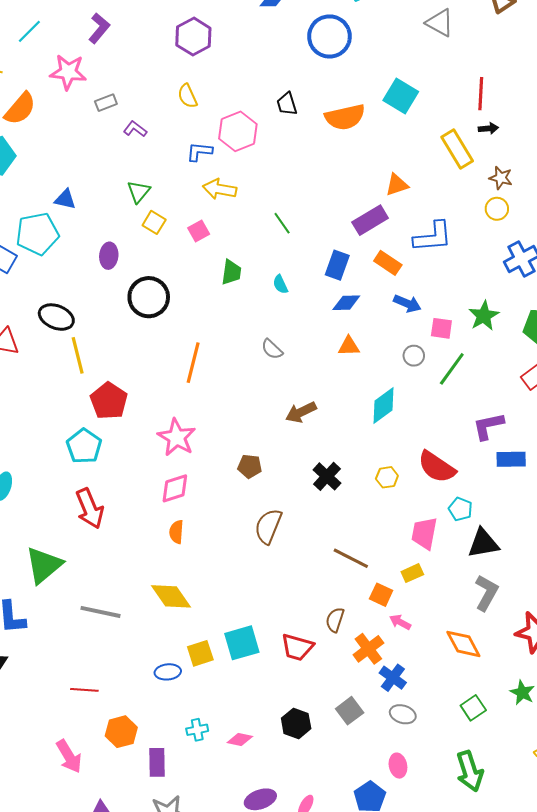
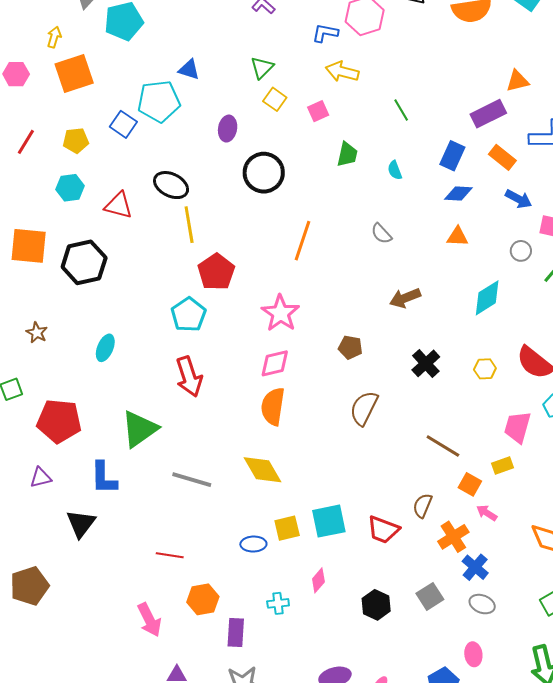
orange semicircle: (176, 532) -> (273, 406), size x1.6
pink diamond: (240, 740) -> (318, 580), moved, turned -65

